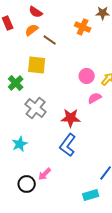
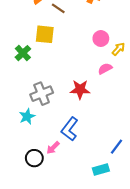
pink circle: (87, 76) -> (101, 39), moved
gray cross: (36, 108) -> (42, 94), moved, turned 30
blue L-shape: (68, 145) -> (70, 129), moved

